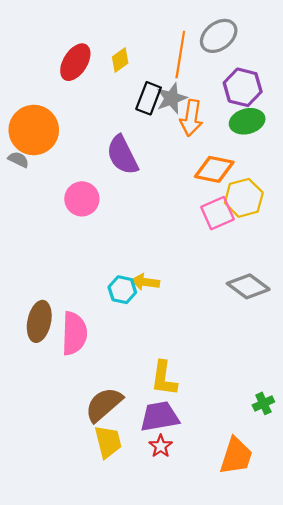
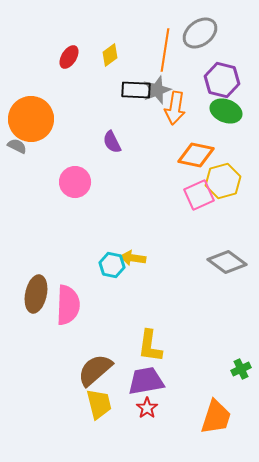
red ellipse: (75, 62) -> (69, 57), size x0.7
black rectangle: (149, 98) -> (136, 90), turned 72
green ellipse: (247, 121) -> (226, 111), turned 36
purple semicircle: (122, 155) -> (112, 142), size x0.6

